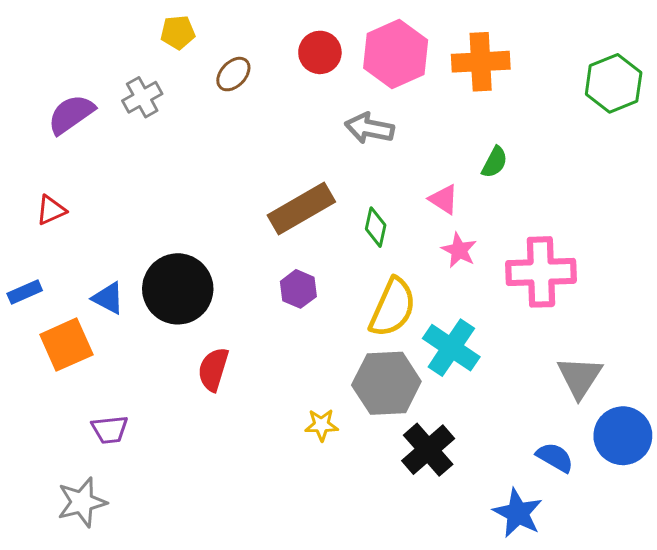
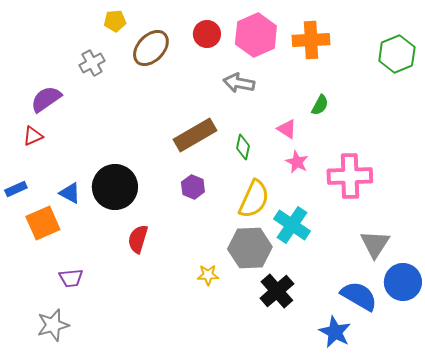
brown ellipse: (233, 74) -> (151, 48), size x1.6
purple semicircle: (71, 114) -> (46, 99), moved
blue semicircle: (555, 457) -> (359, 296), size x1.5

